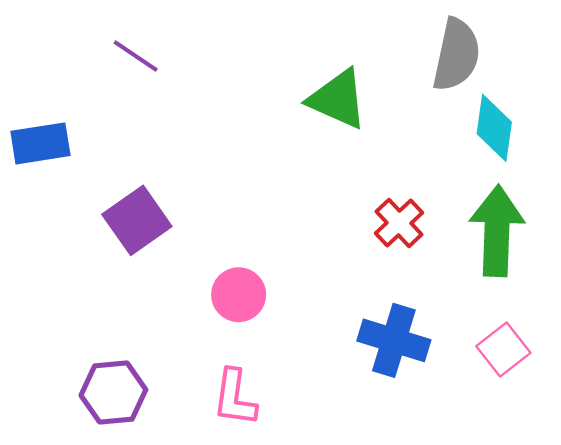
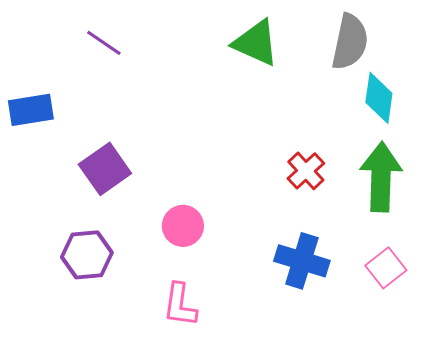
green triangle: (338, 99) -> (256, 43), moved
purple hexagon: (113, 393) -> (87, 255), moved

